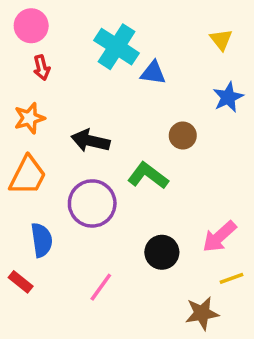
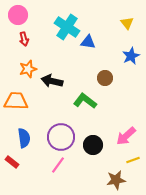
orange star: (29, 118) -> (28, 69), moved
orange trapezoid: (28, 176) -> (16, 101), turned -115
purple circle: (92, 203) -> (61, 137), moved

